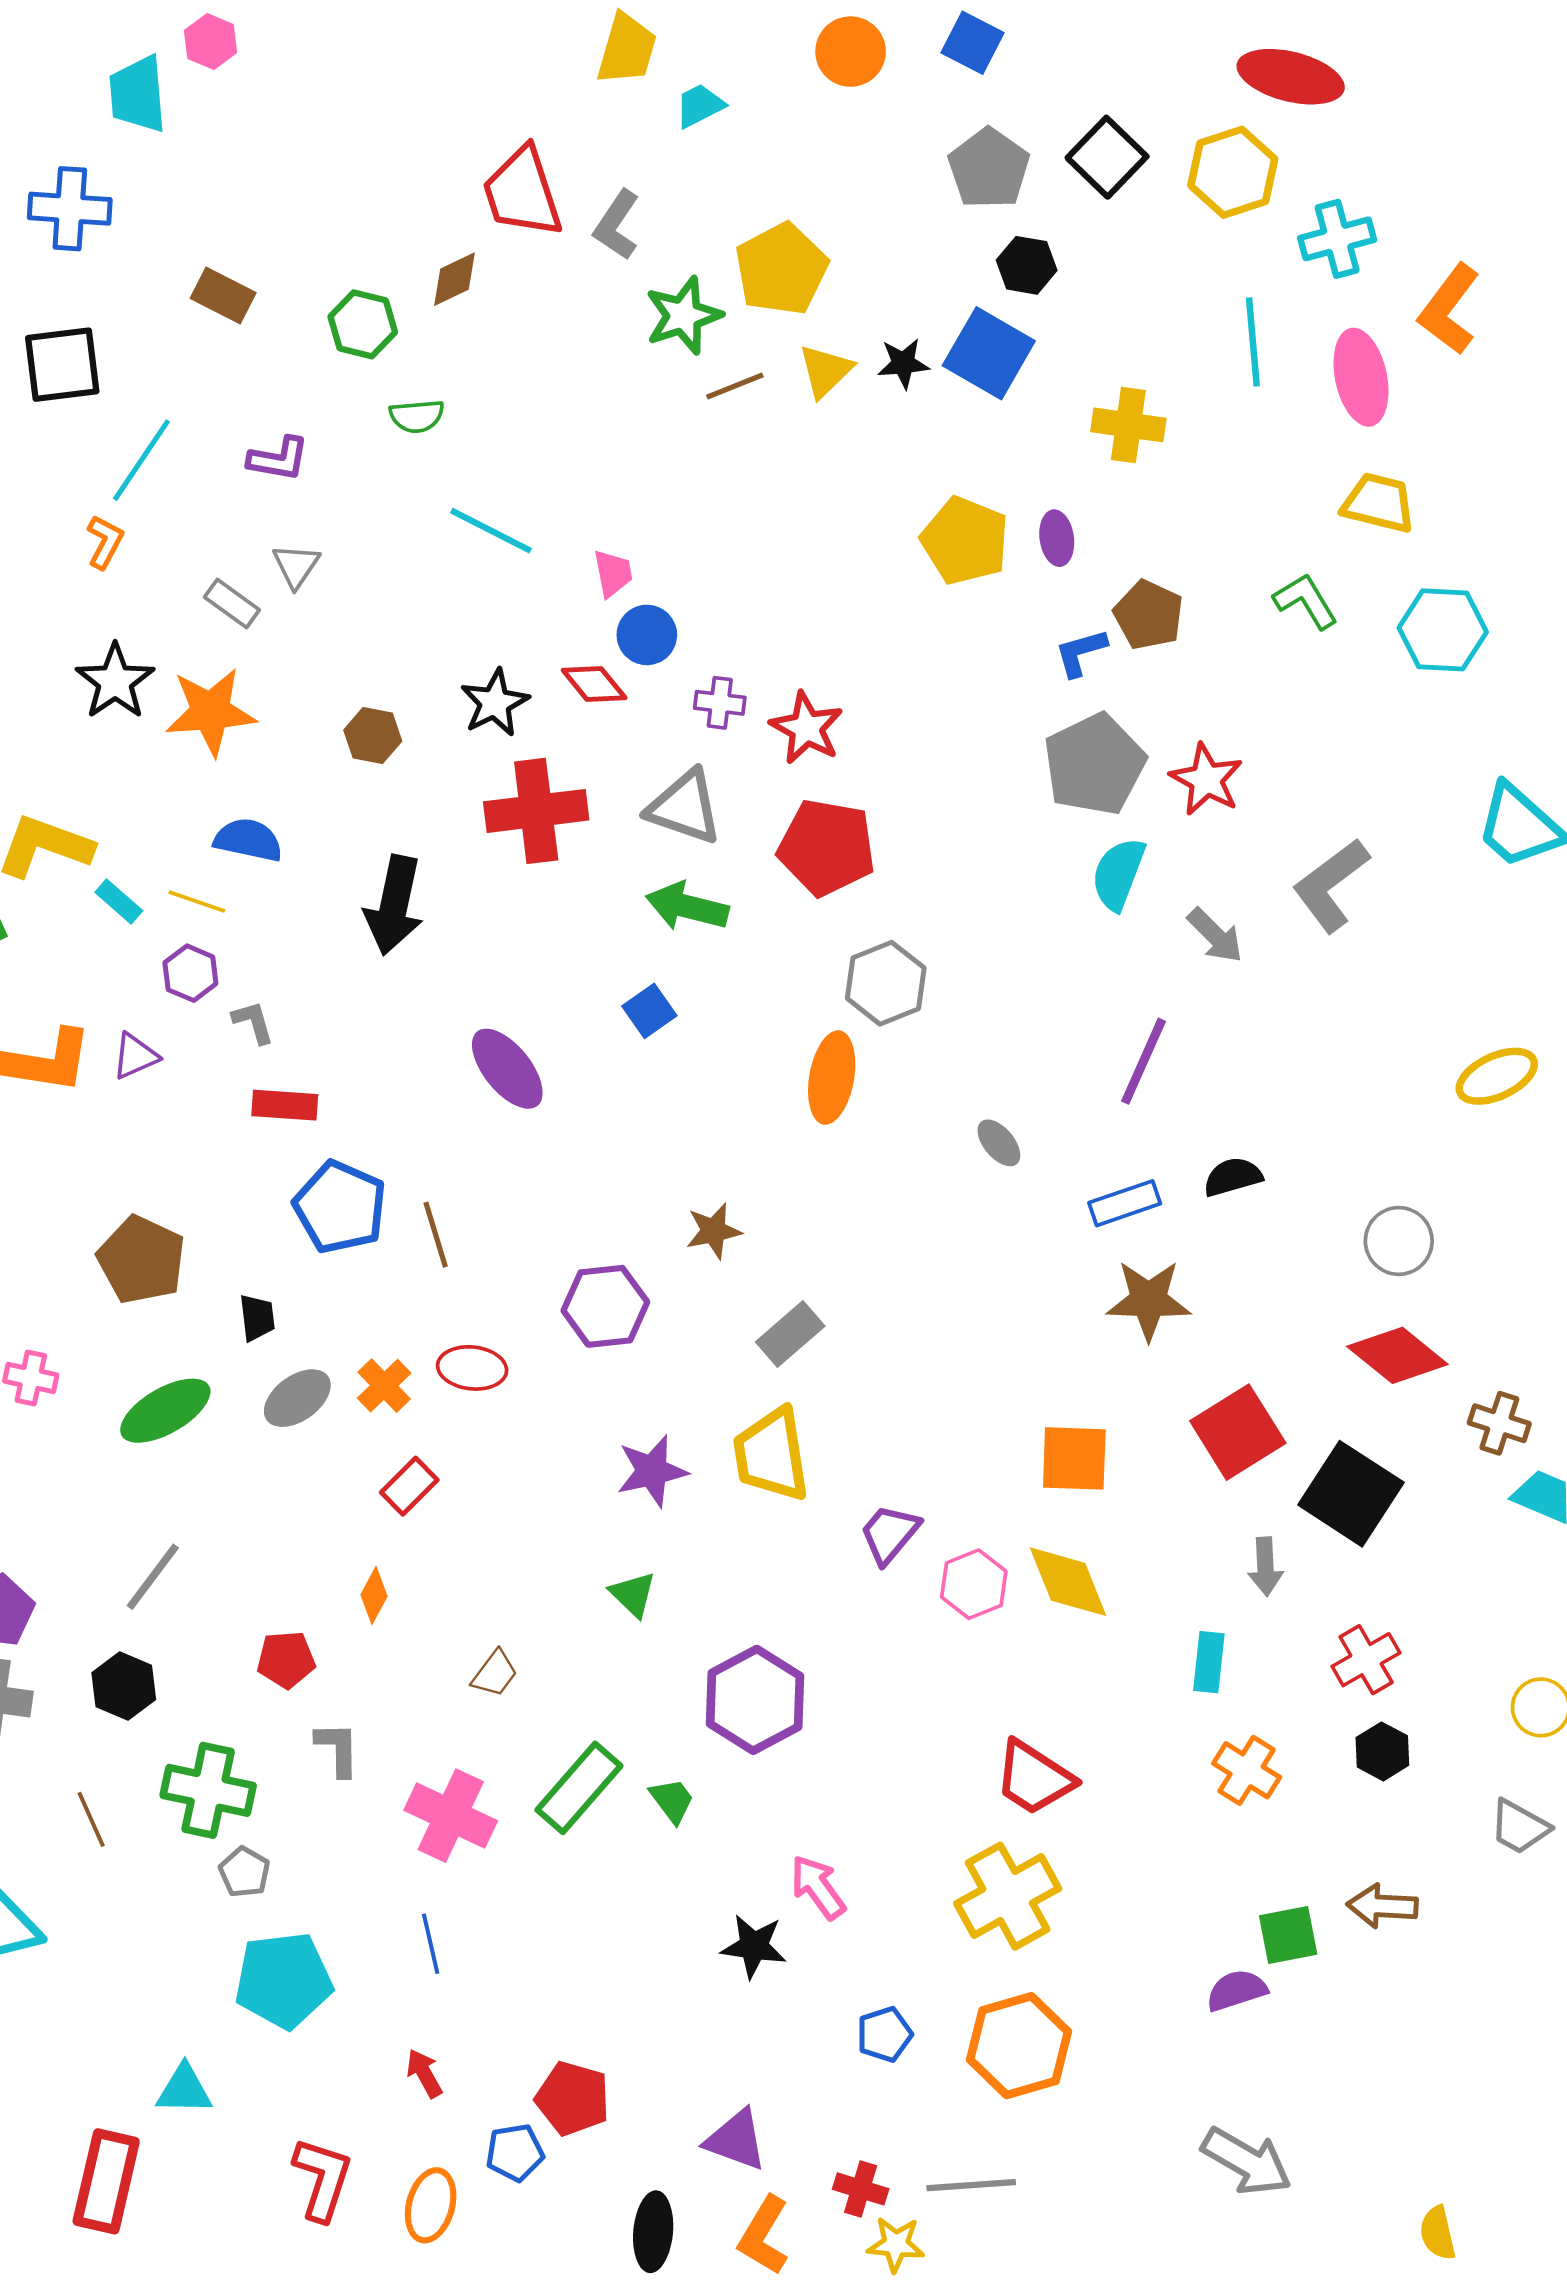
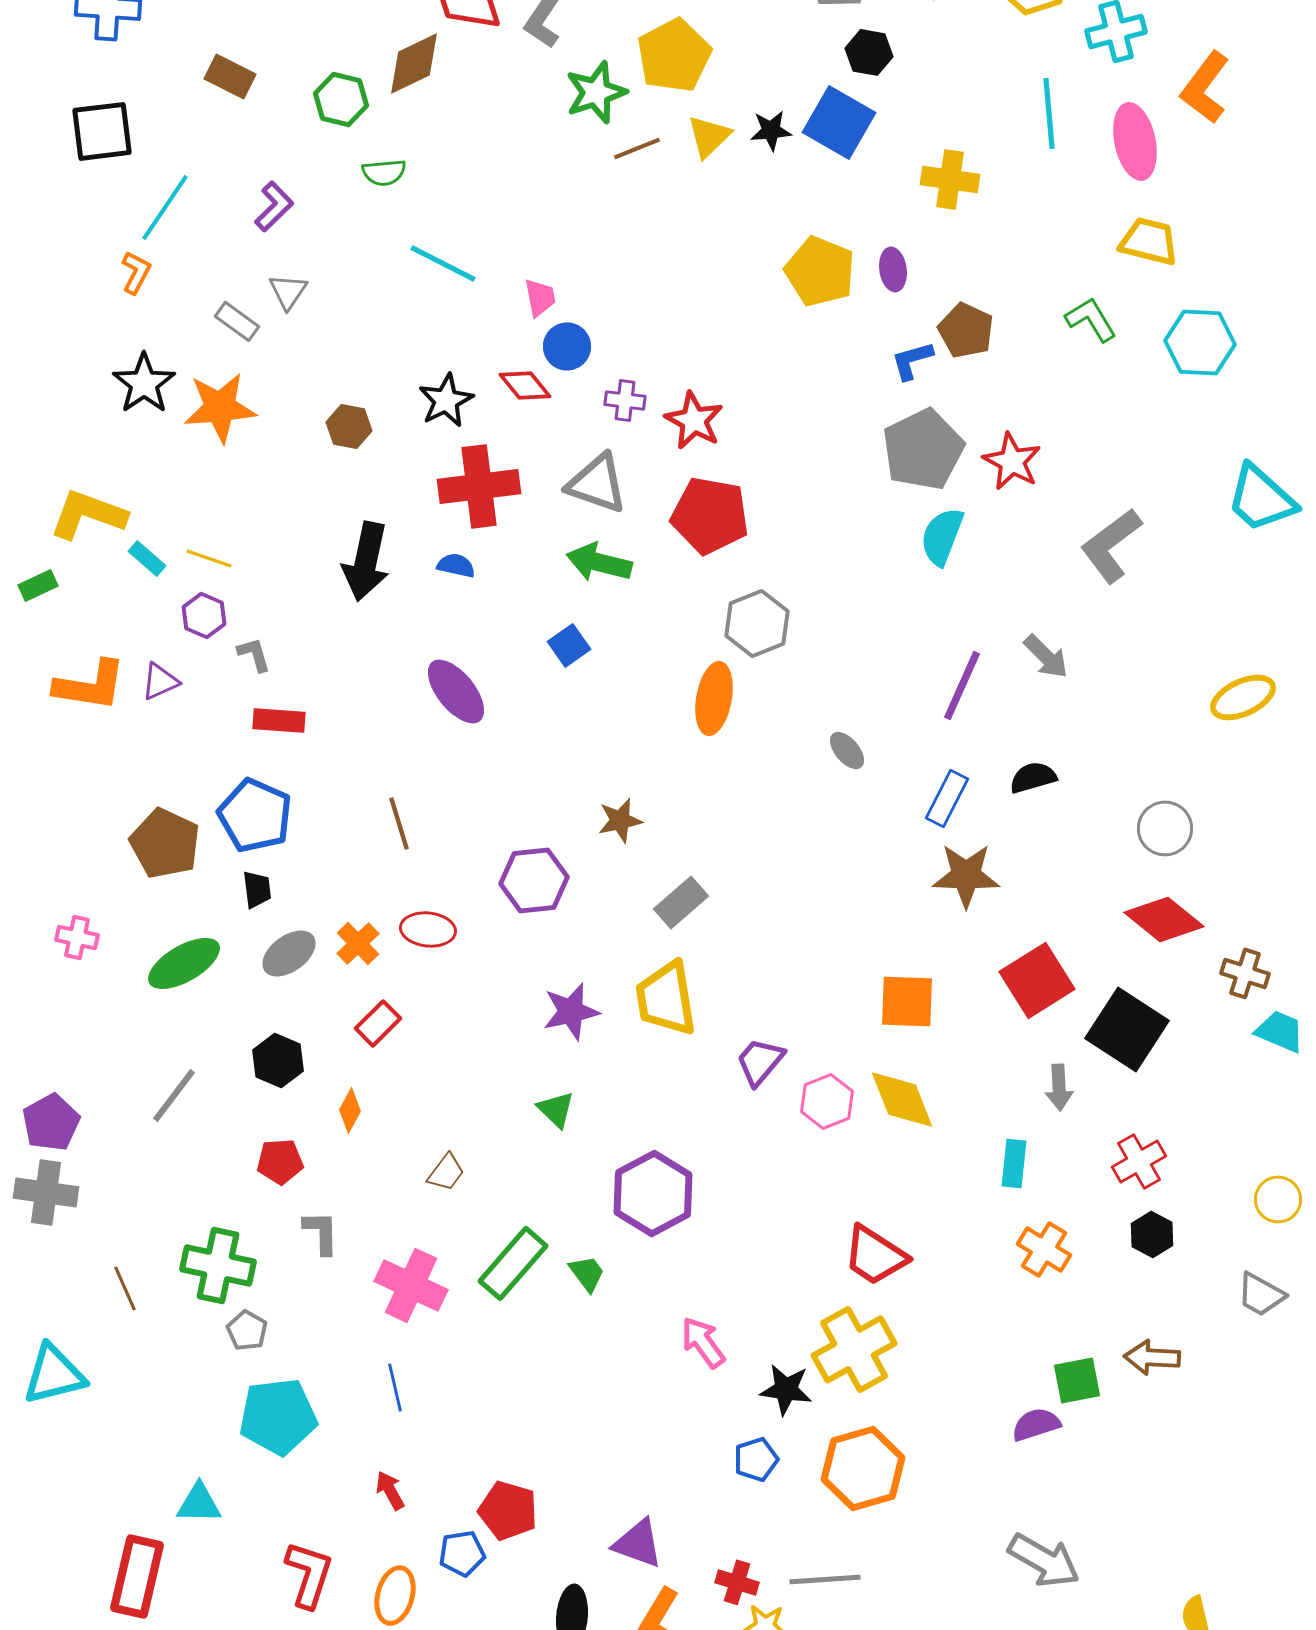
brown diamond: (454, 279) -> (414, 63), size x1.4
purple L-shape: (278, 459) -> (274, 206), turned -54
blue semicircle: (248, 840) -> (456, 565), moved, size x0.7
gray arrow: (1215, 935) -> (1046, 656), moved
blue rectangle: (1125, 1203) -> (947, 798), turned -44
blue pentagon: (340, 1207) -> (255, 815), moved
black hexagon: (124, 1686) -> (278, 1060), moved
black star: (754, 1946) -> (786, 1389), moved

